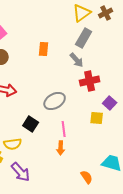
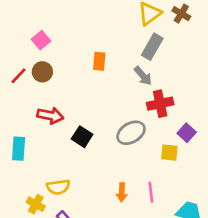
brown cross: (106, 13) -> (181, 14), turned -32
gray ellipse: (55, 101) -> (131, 133), moved
black square: (31, 124) -> (82, 137), moved
pink line: (64, 129) -> (151, 192), moved

